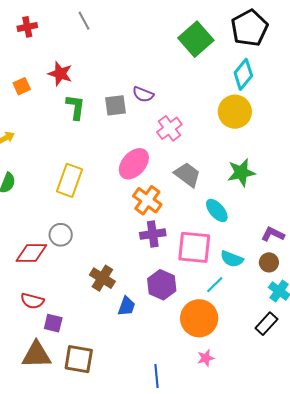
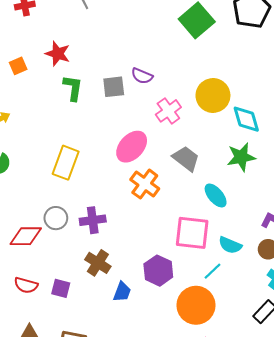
cyan diamond: (243, 74) -> (246, 119), moved, turned -56
yellow circle: (235, 112) -> (213, 95), moved
purple cross: (153, 234) -> (93, 220), moved
purple square: (53, 323) -> (61, 288), moved

